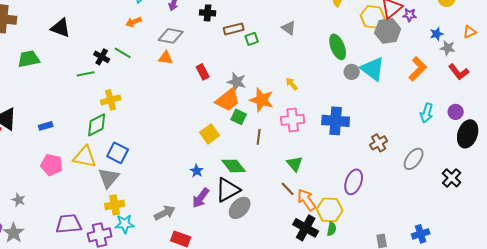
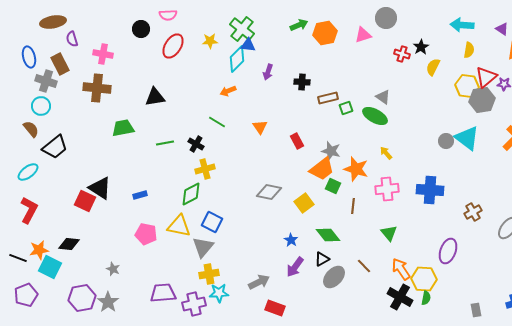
black triangle: (61, 28) -> (155, 97), turned -30
gray diamond: (171, 36) -> (269, 192), moved
green ellipse: (338, 47) -> (375, 116), moved, turned -40
black cross: (102, 57) -> (196, 144), moved
orange triangle: (166, 58) -> (260, 127), turned 49
green line: (86, 74) -> (165, 143), moved
brown line: (288, 189) -> (364, 266), moved
black triangle: (228, 190) -> (322, 259), size x0.6

